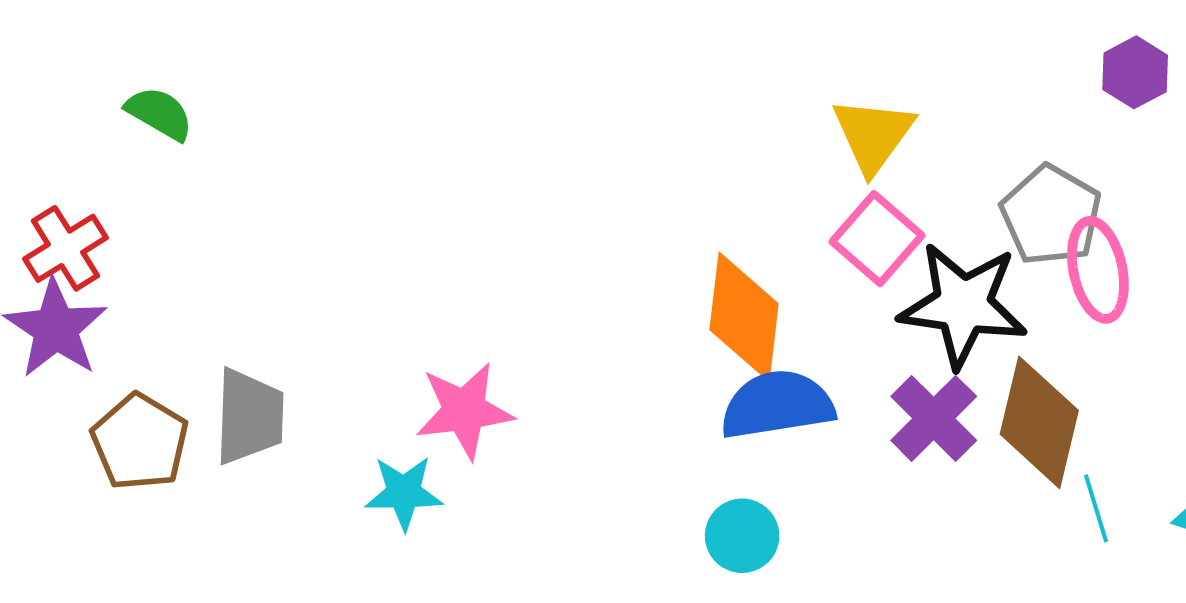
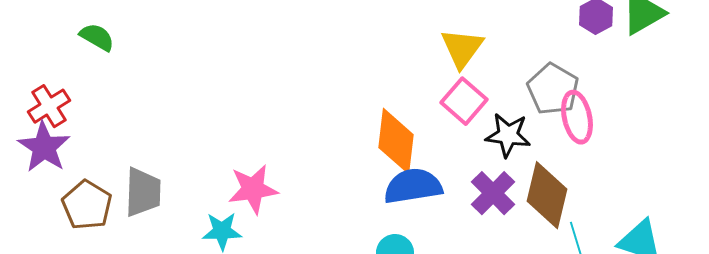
black star: (963, 305) -> (508, 135), size x0.7

